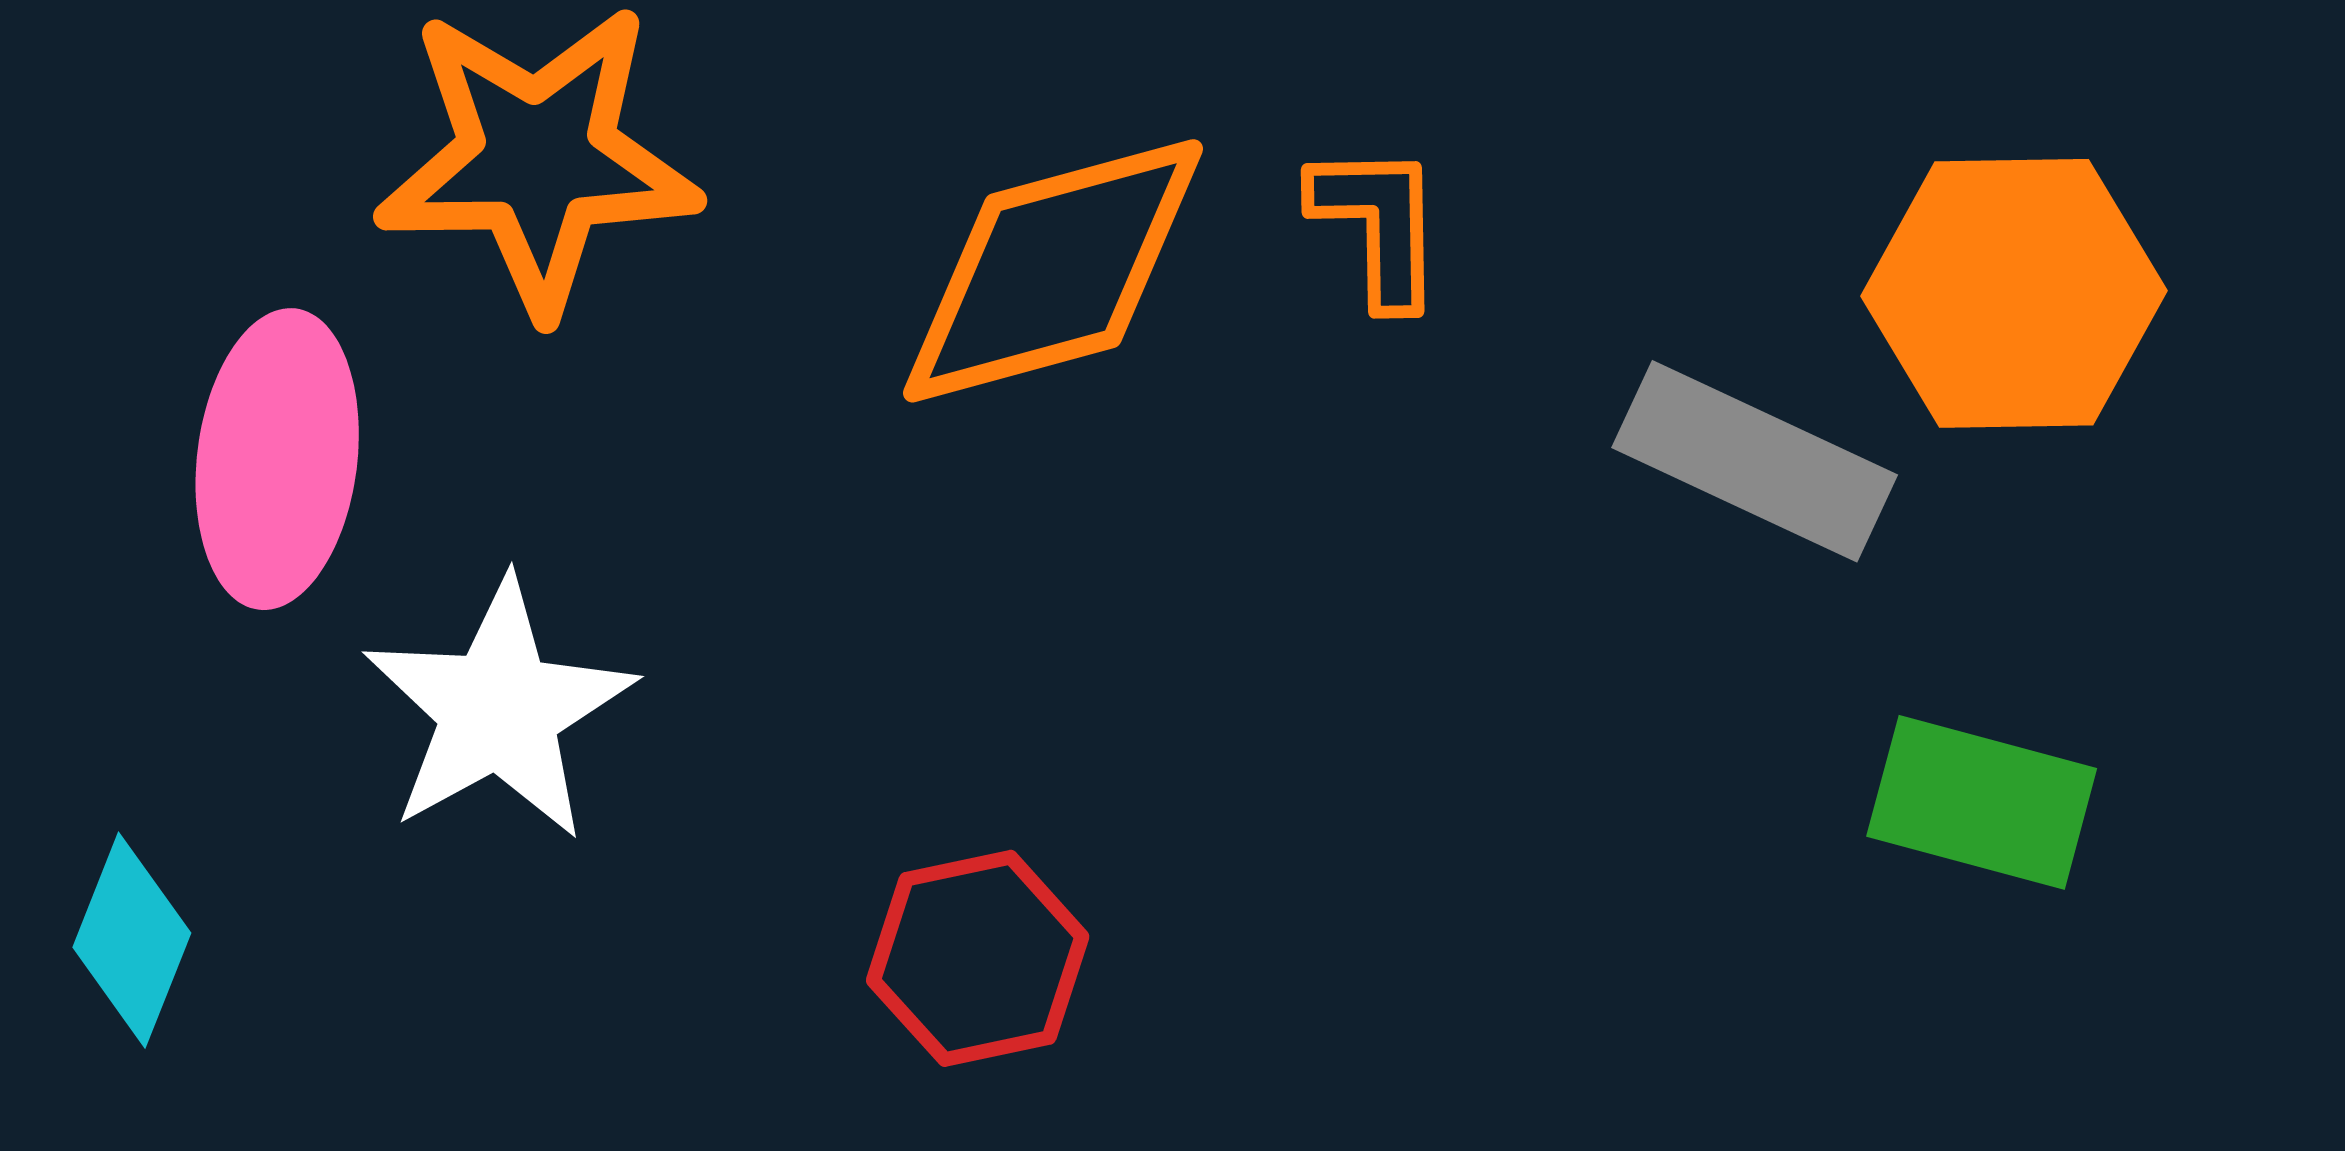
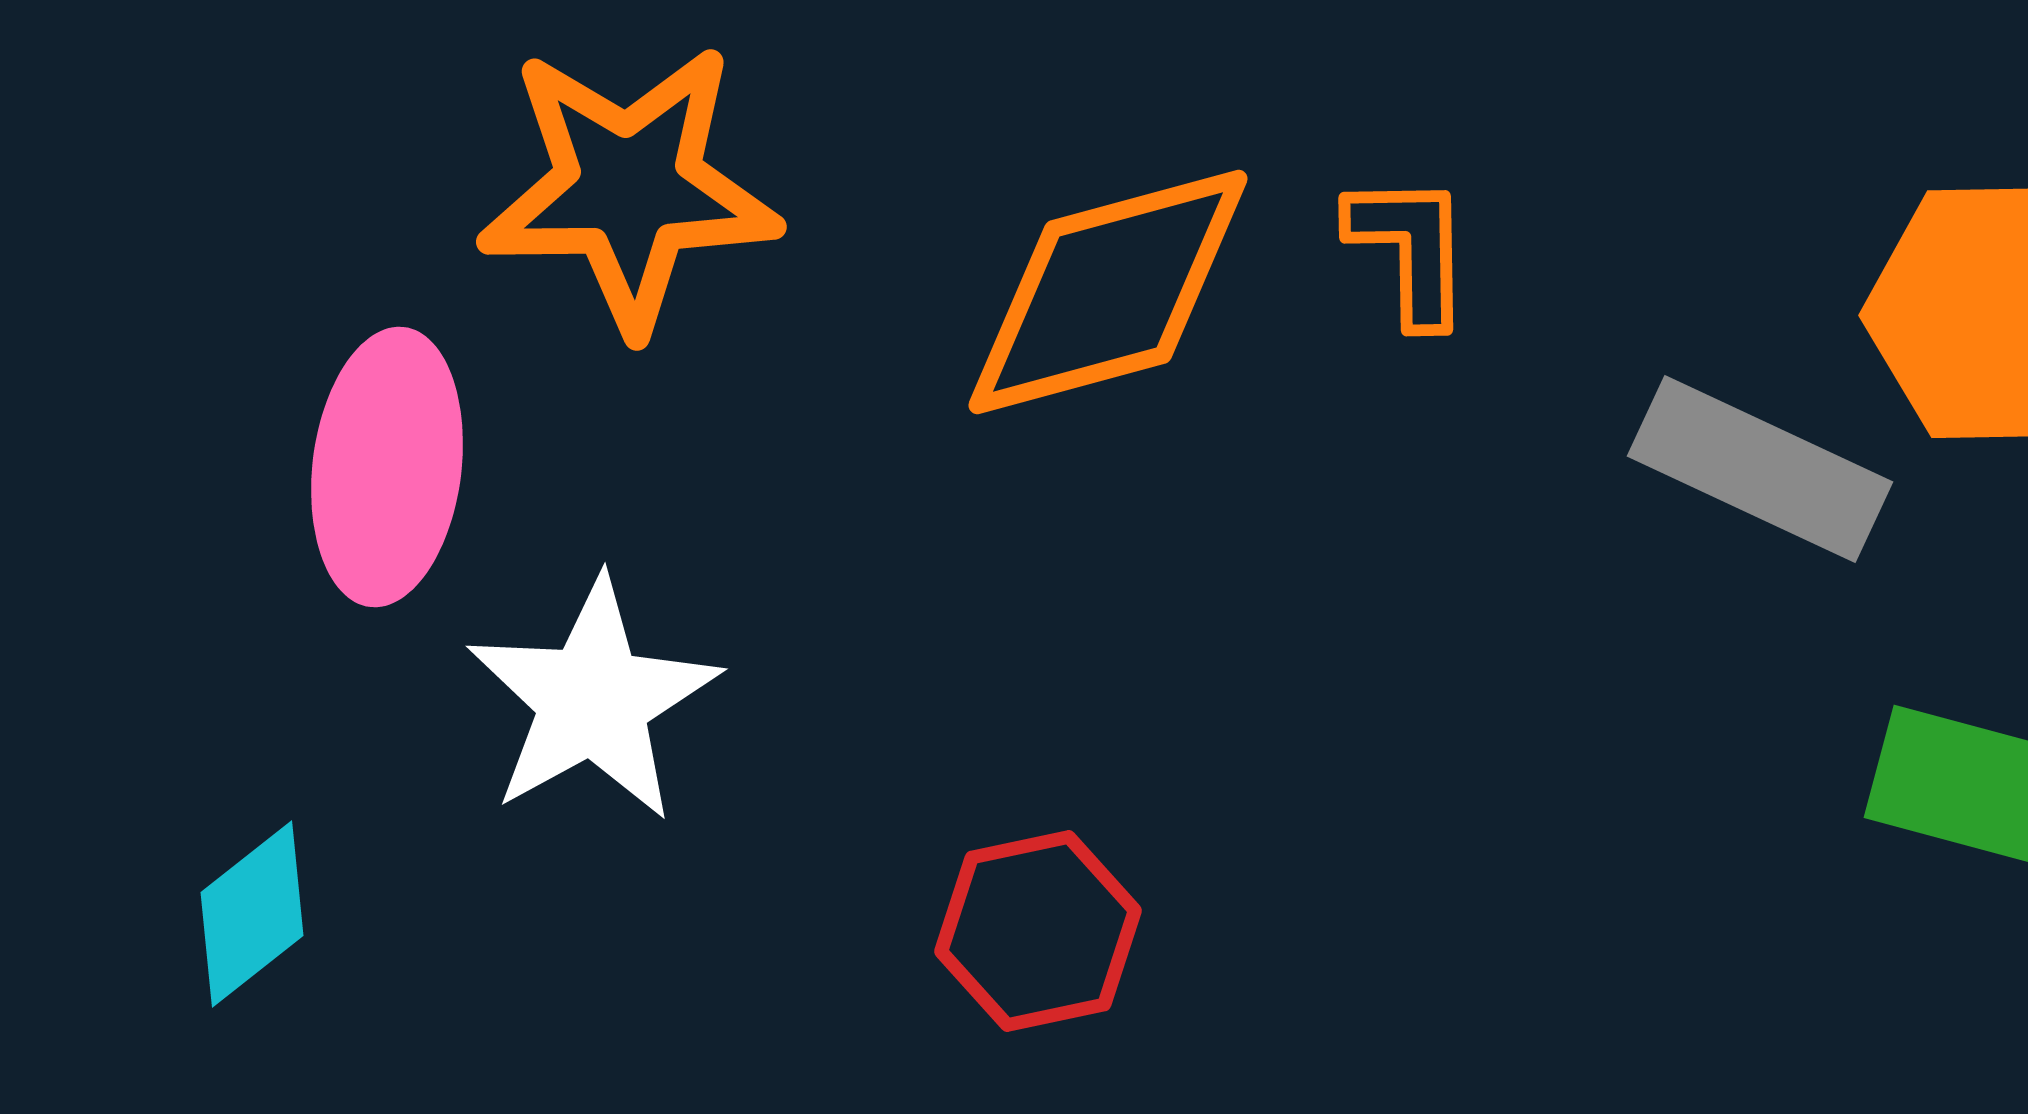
cyan diamond: (132, 940) -> (252, 914), turned 30

